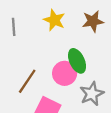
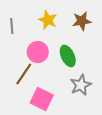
pink circle: (65, 73) -> (38, 52), moved

